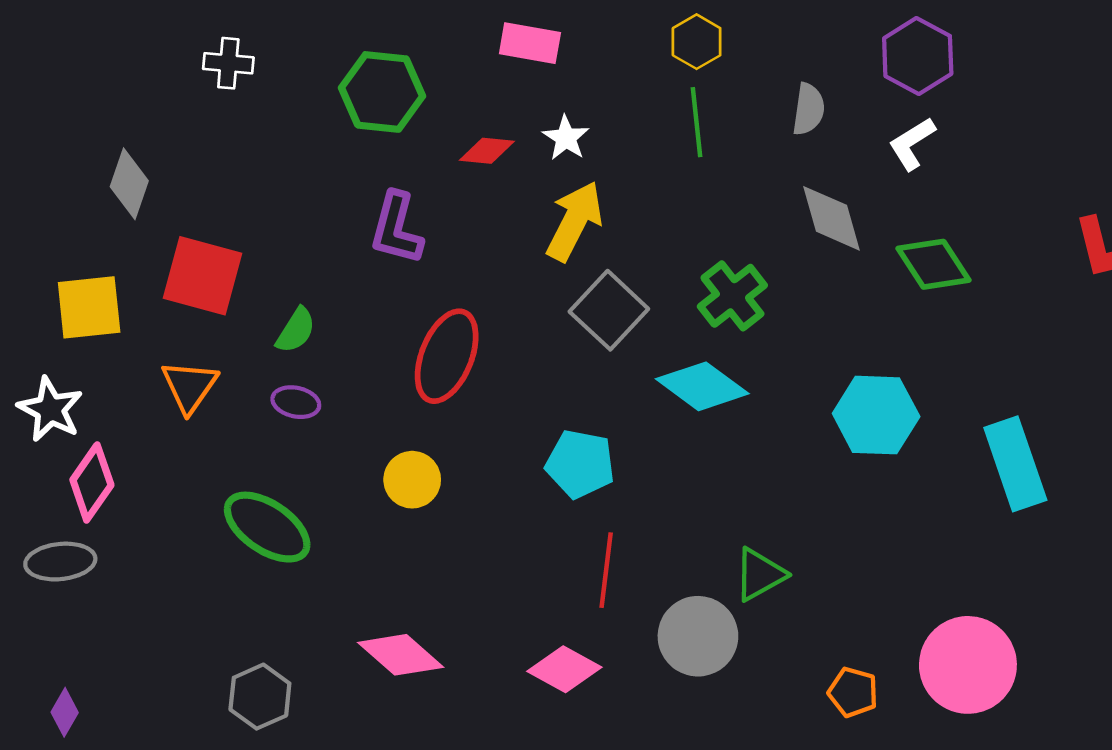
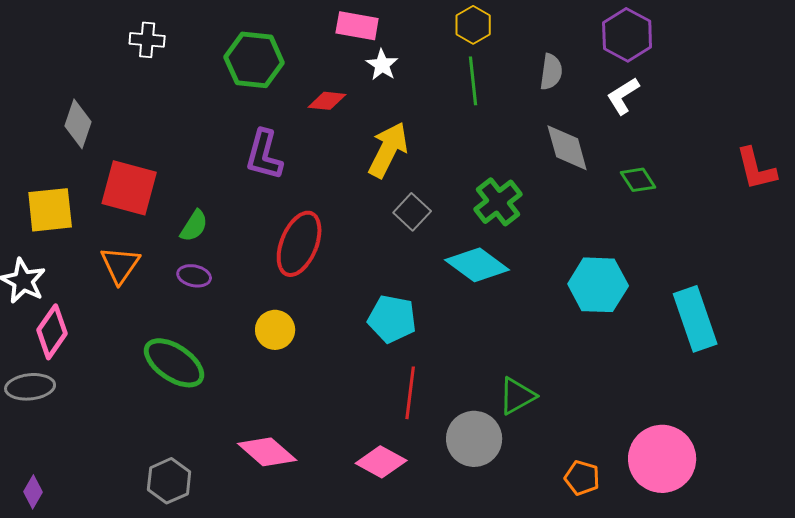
white star: (566, 138) -> (382, 65), moved
green diamond: (933, 264) -> (638, 180), size x0.7
gray square: (609, 310) -> (412, 212), size x0.7

